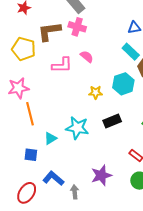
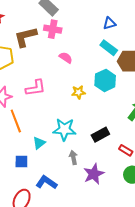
pink L-shape: (62, 65) -> (36, 88), moved
black rectangle: (112, 121) -> (100, 135), moved
gray arrow: (75, 192) -> (73, 158), moved

